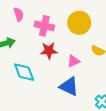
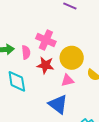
pink semicircle: (19, 14) -> (26, 52), moved
yellow circle: (79, 23) -> (72, 58), moved

